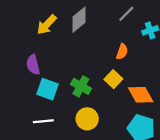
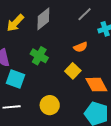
orange semicircle: (122, 52) -> (81, 47), turned 48
green cross: (81, 86) -> (39, 56), moved

